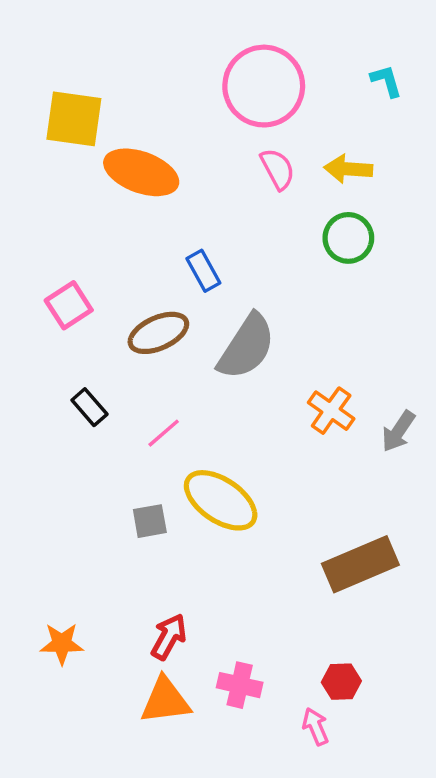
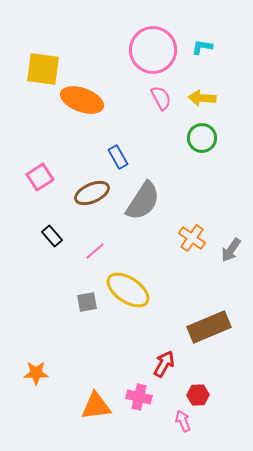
cyan L-shape: (386, 81) -> (202, 47), moved, turned -65
red arrow: (169, 637) -> (164, 364), moved

